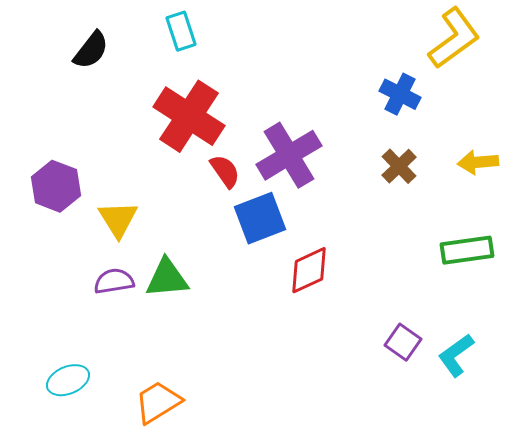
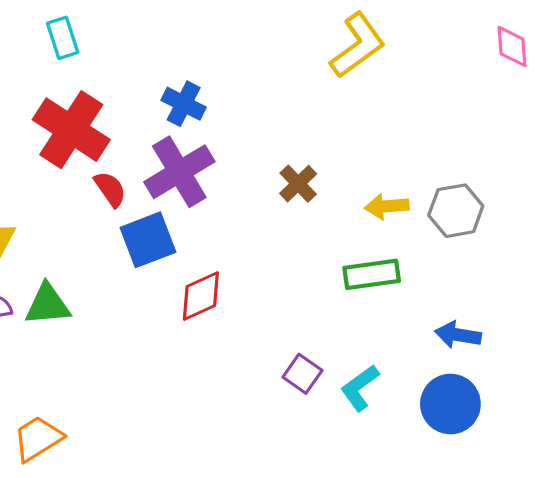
blue cross: (400, 94) -> (184, 104), moved
yellow arrow: (478, 162) -> (387, 206), moved

